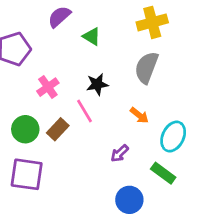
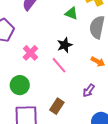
green triangle: (92, 36) -> (71, 13), moved
brown rectangle: (58, 129) -> (57, 106), moved

